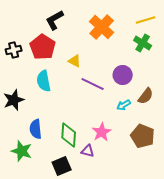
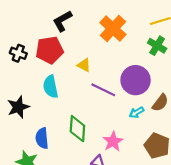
red pentagon: (43, 47) -> (49, 50), turned 30
black cross: (14, 50) -> (18, 53), turned 35
purple circle: (123, 75) -> (136, 80), size x1.4
green diamond: (69, 135) -> (77, 129), moved

